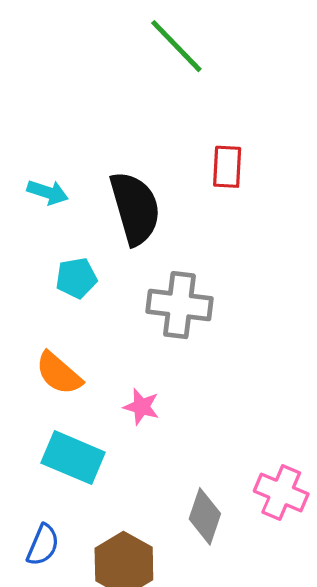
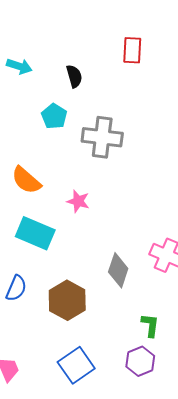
black semicircle: (135, 208) -> (74, 76), size x0.5
cyan pentagon: (76, 278) -> (54, 116), moved, turned -30

